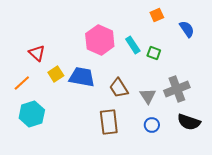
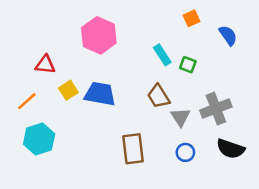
pink hexagon: (100, 40) -> (99, 35), moved
red triangle: (37, 53) -> (45, 65), turned -36
brown trapezoid: (119, 88) -> (159, 96), moved

